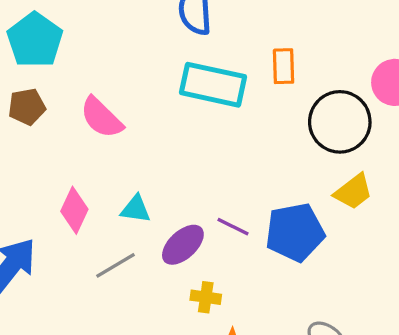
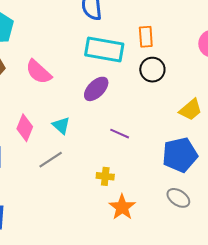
black circle: (340, 122) -> (152, 70), moved, size x0.7
cyan triangle: (136, 209) -> (61, 125), turned 36
blue pentagon: (295, 232) -> (180, 155), moved
purple ellipse: (183, 245) -> (96, 89), moved

